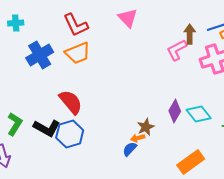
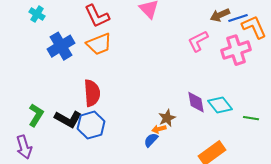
cyan cross: (16, 23) -> (37, 14), turned 35
brown arrow: (190, 34) -> (220, 15), moved, turned -114
red semicircle: (71, 102) -> (92, 93), turned 36
purple diamond: (175, 111) -> (196, 102), turned -40

